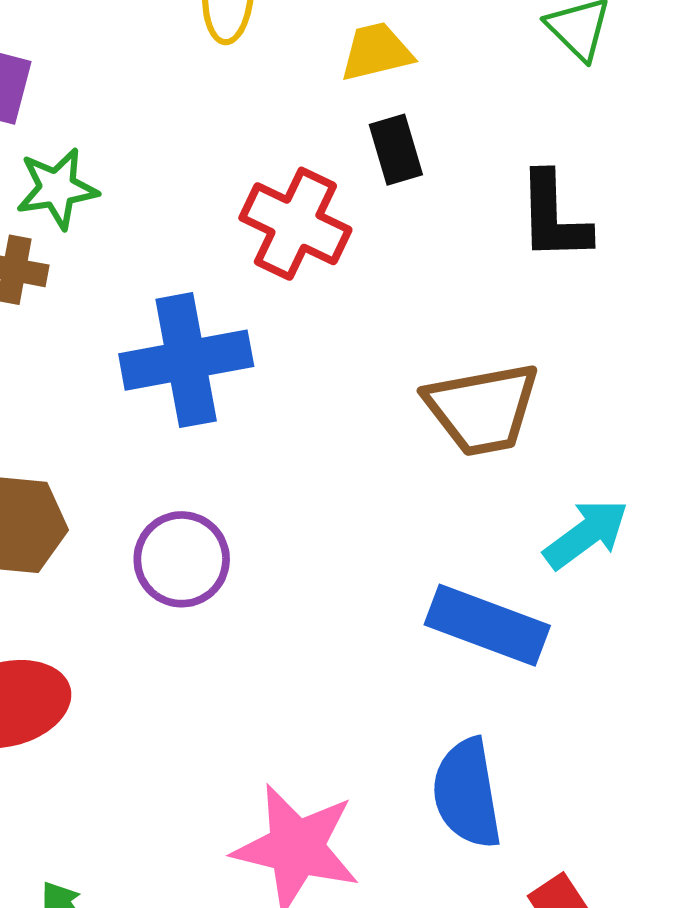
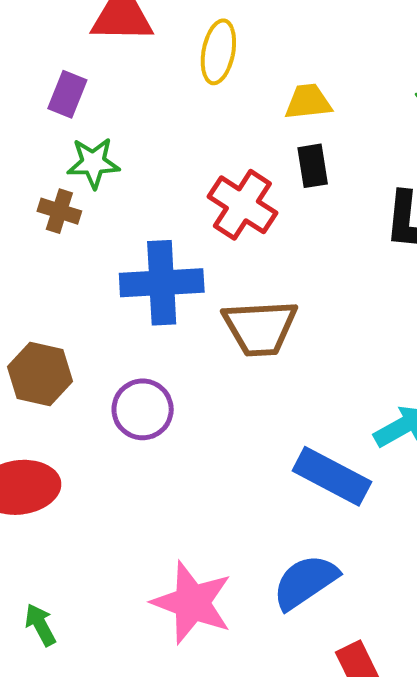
brown trapezoid: (482, 409) -> (260, 328), moved
blue semicircle: (467, 793) -> (305, 582), turned 58

